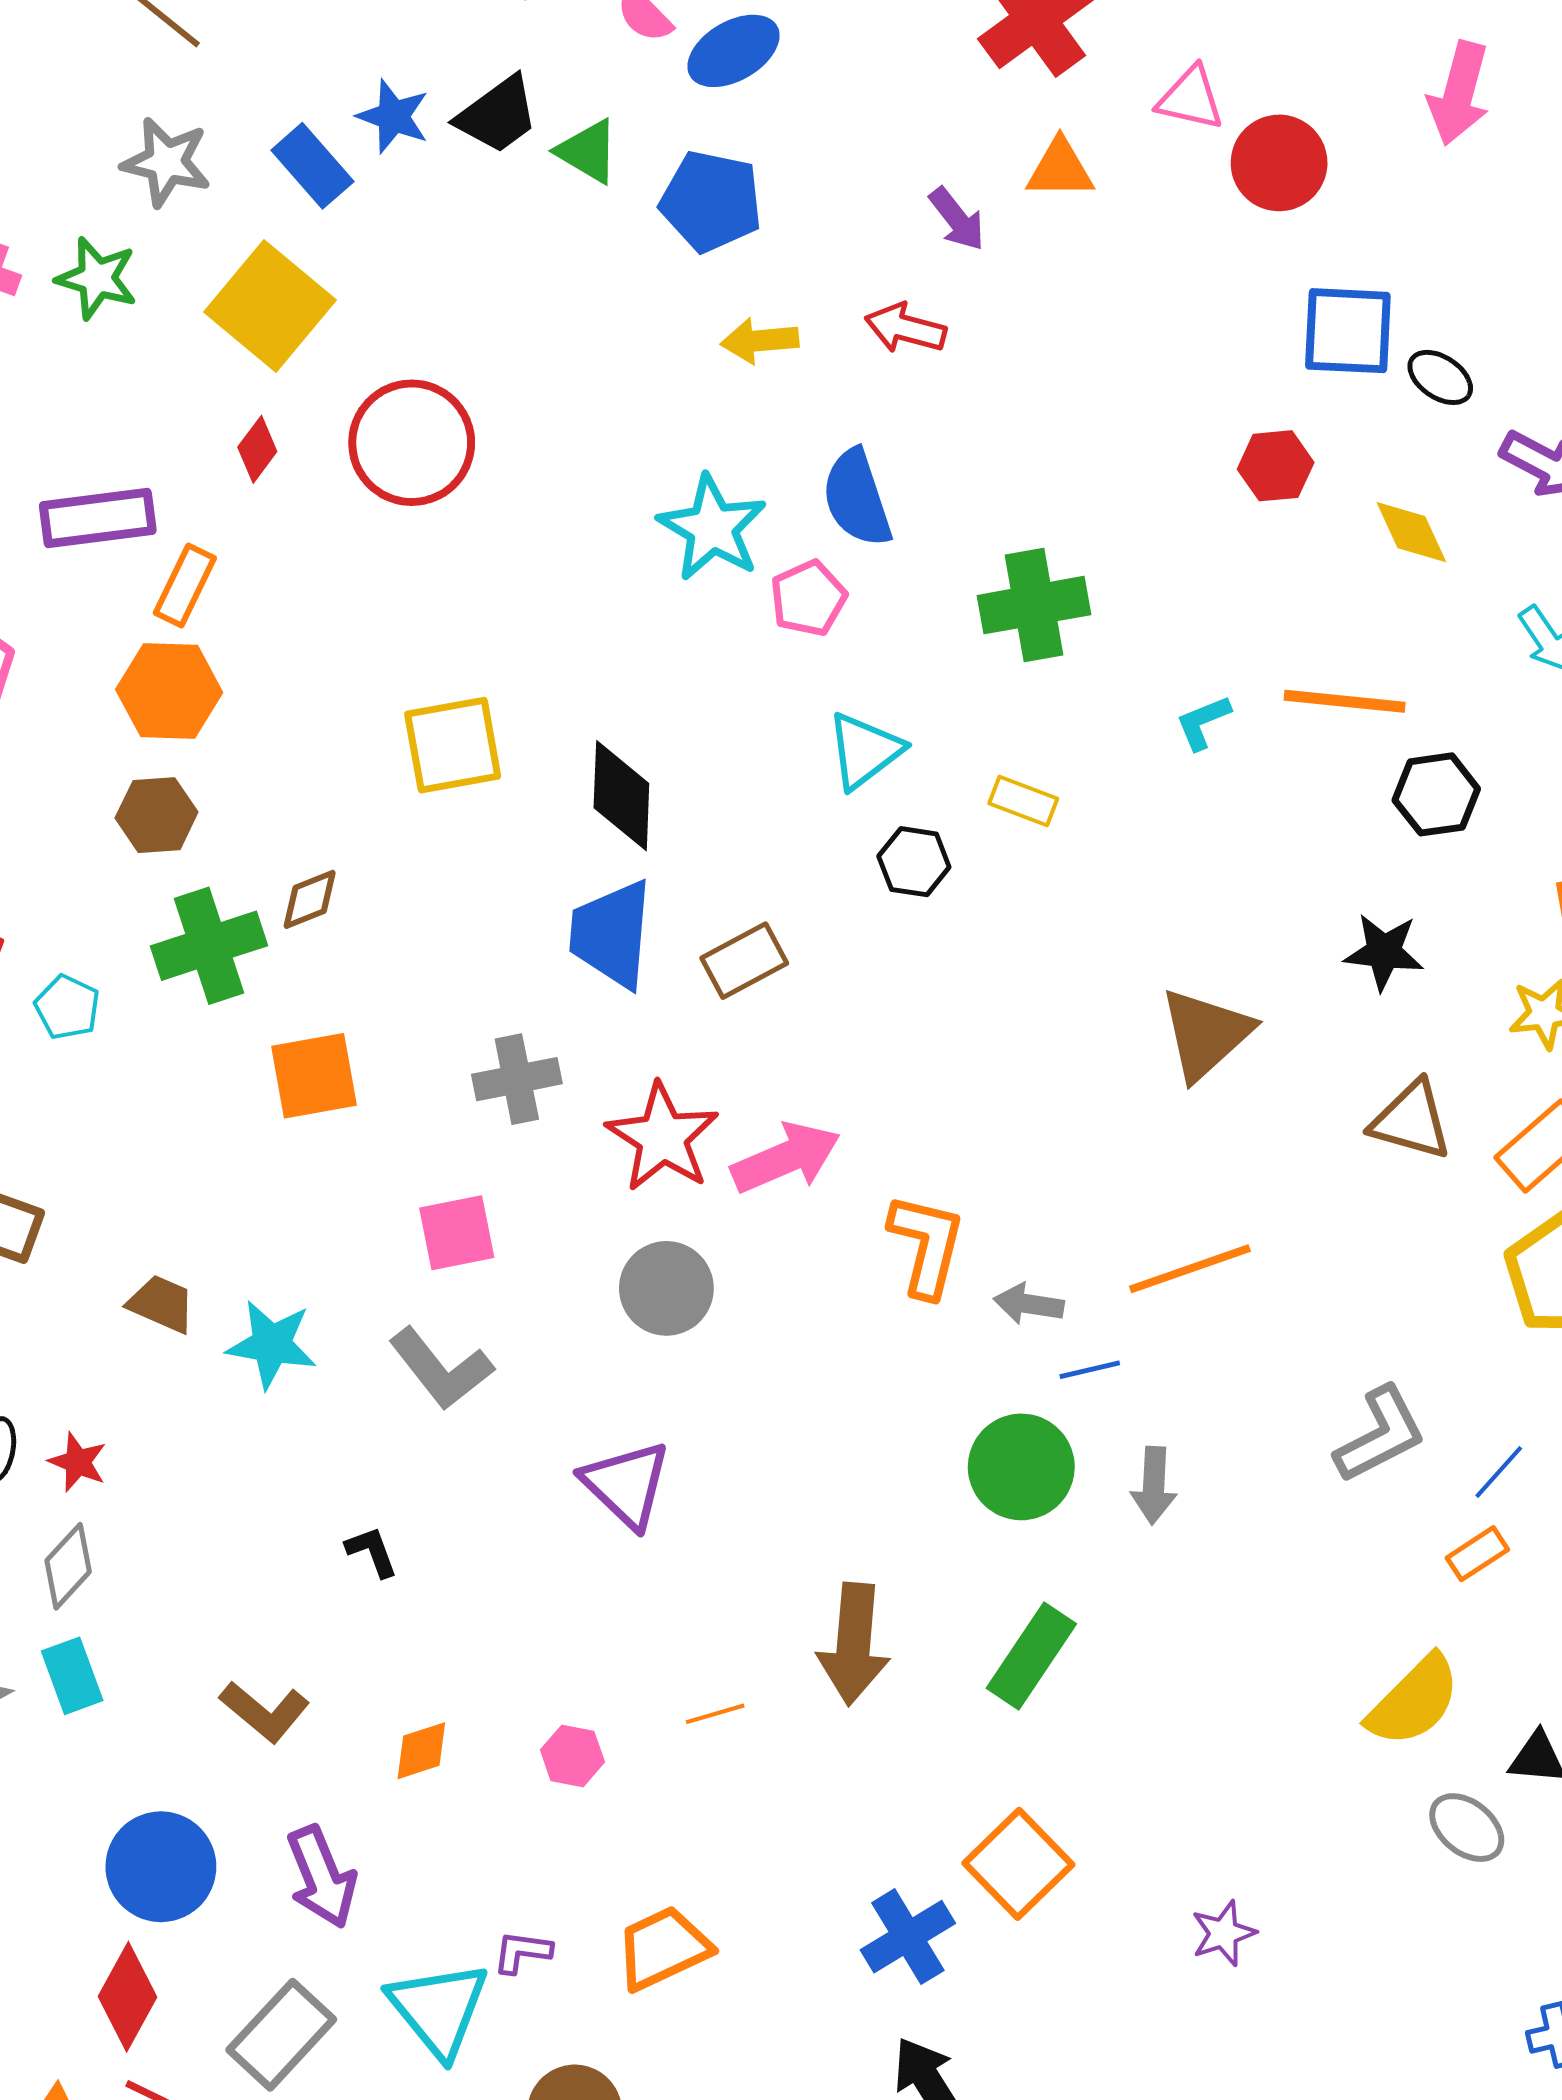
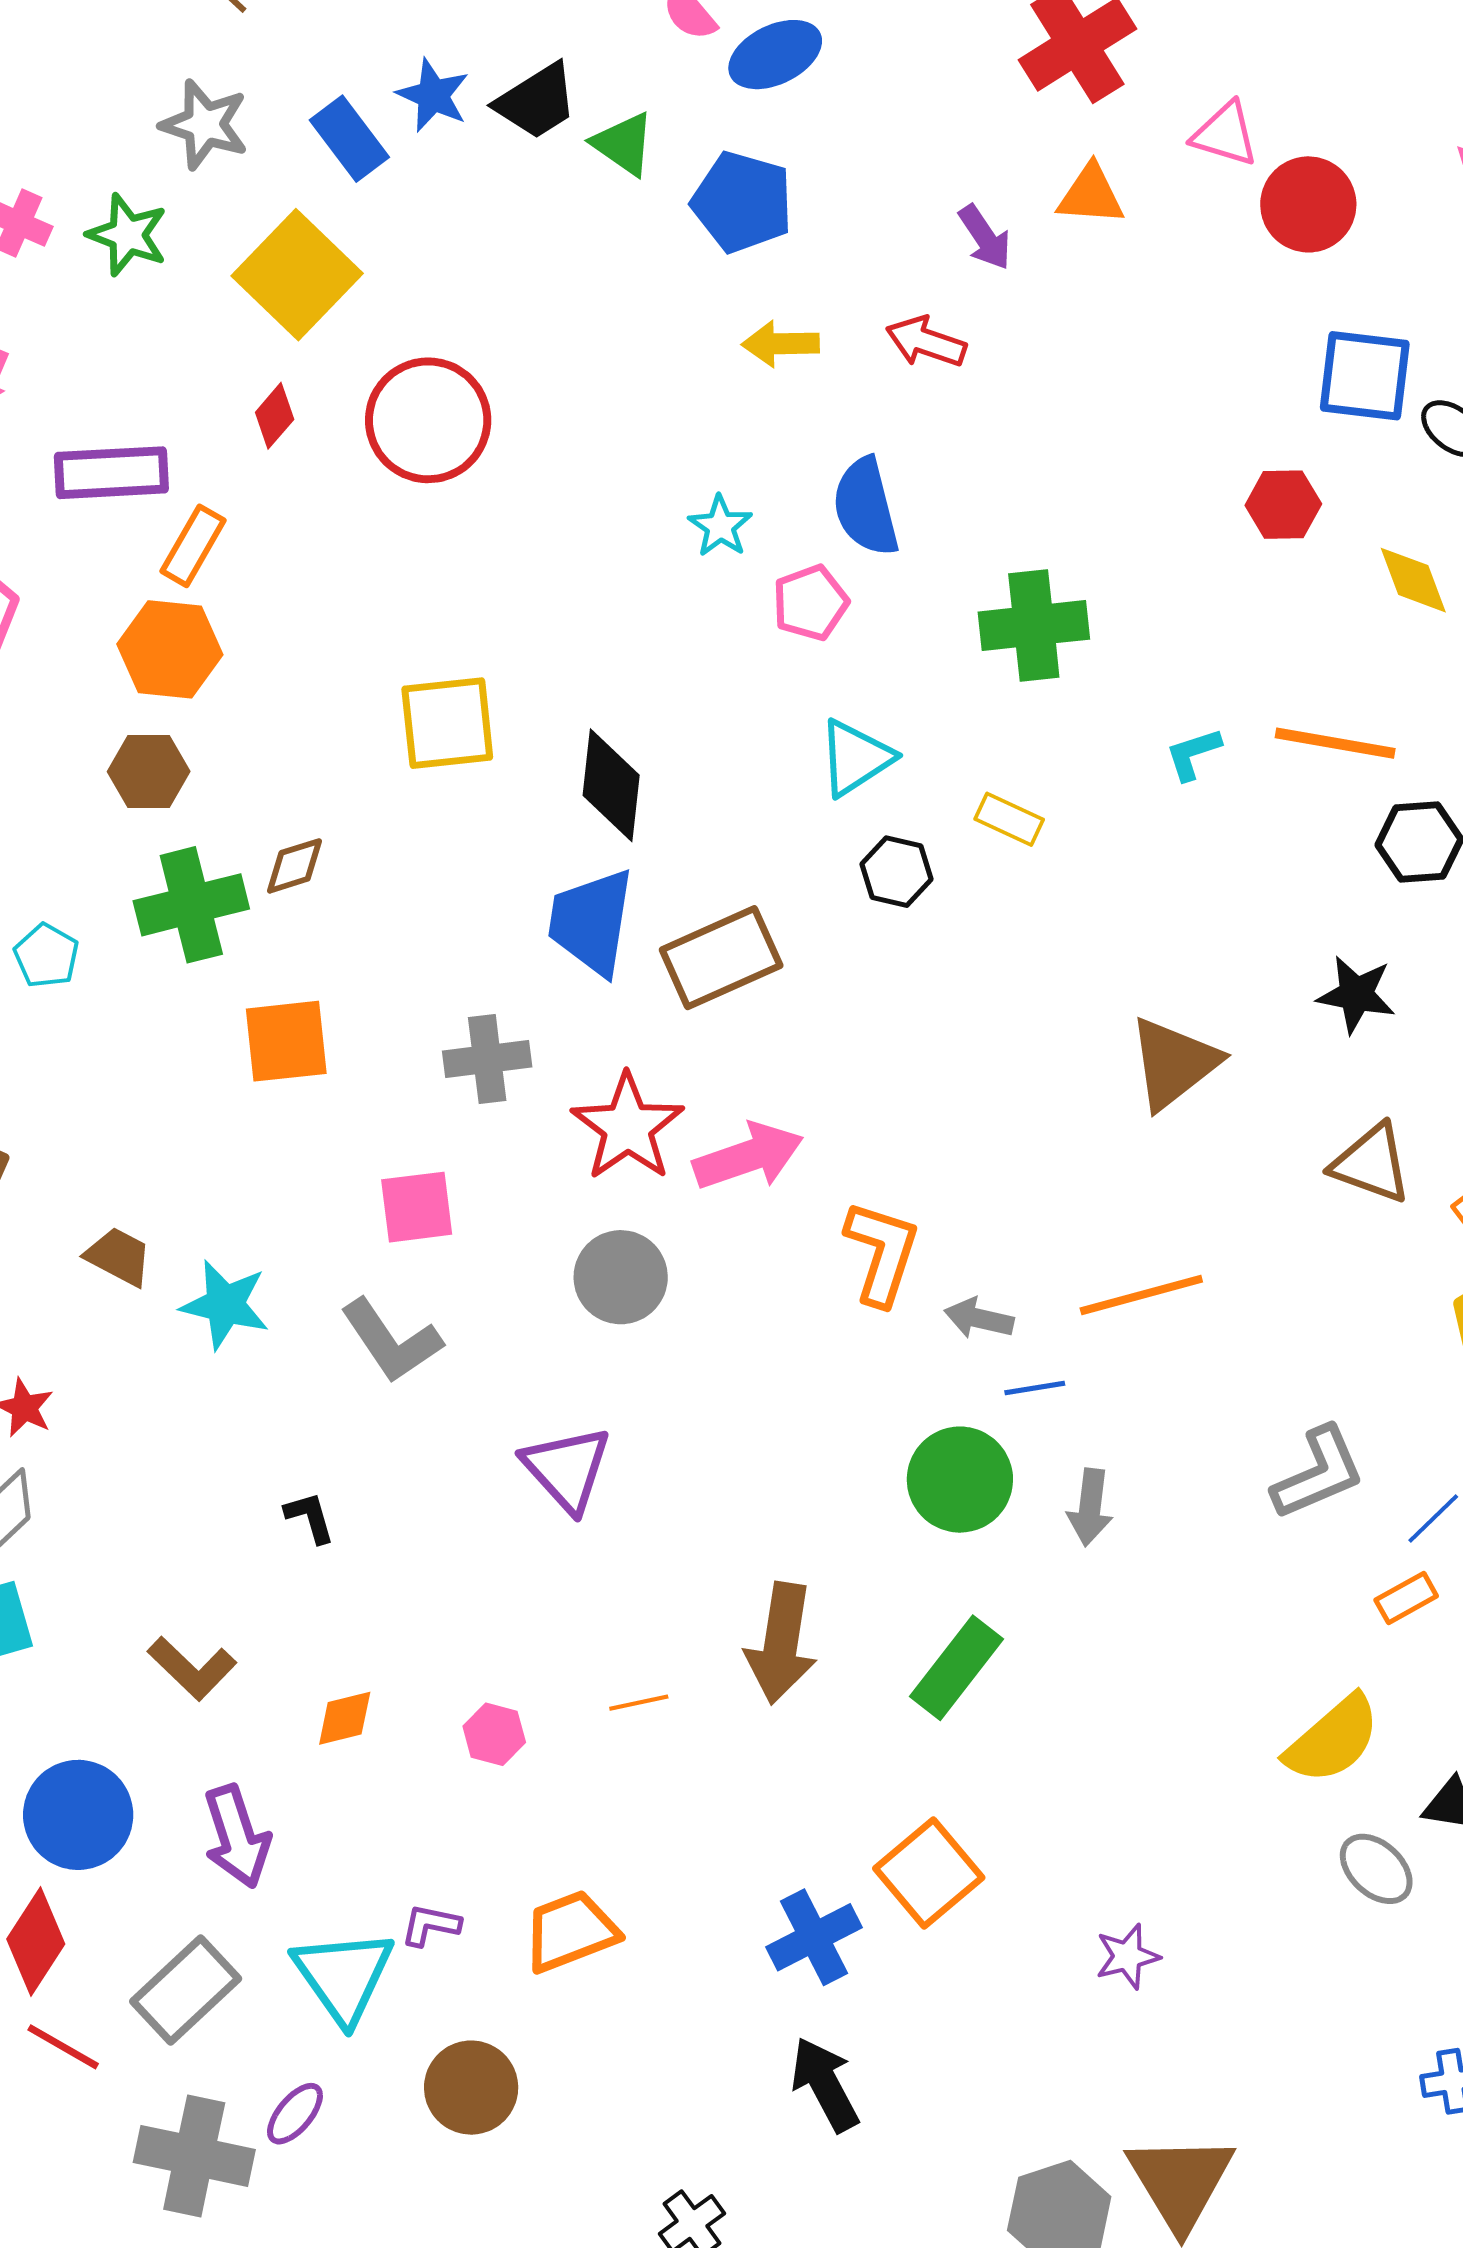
cyan star: (712, 528) -> (720, 526), size x0.6
brown rectangle: (744, 961) -> (721, 958), size x1.4

